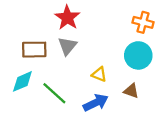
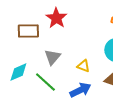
gray triangle: (67, 46) -> (52, 57), moved
brown rectangle: (34, 50) -> (28, 31), moved

